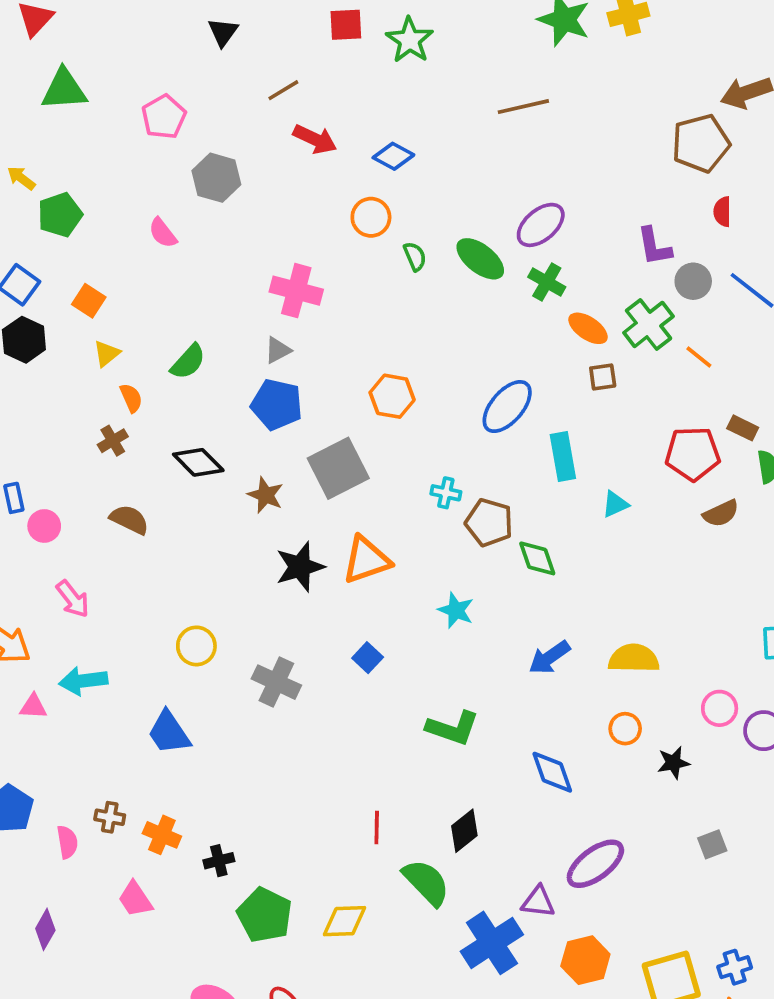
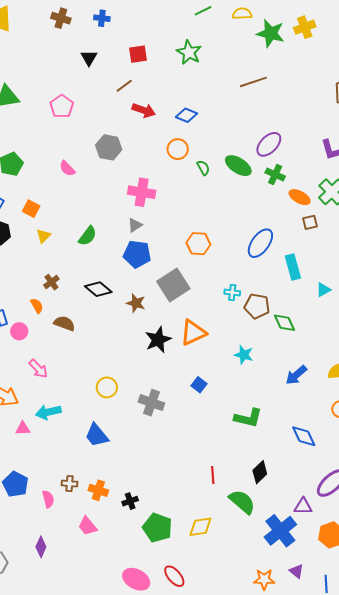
red square: (346, 25) -> (138, 54), moved
gray hexagon: (216, 178) -> (109, 147), moved
orange semicircle: (131, 398) -> (37, 306), moved

